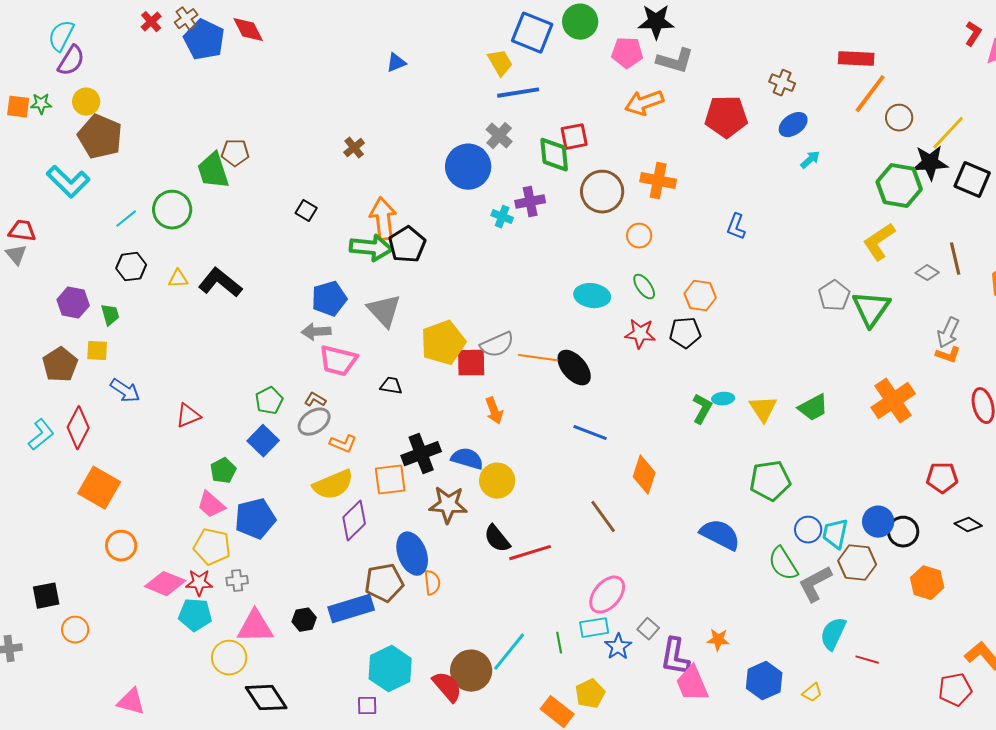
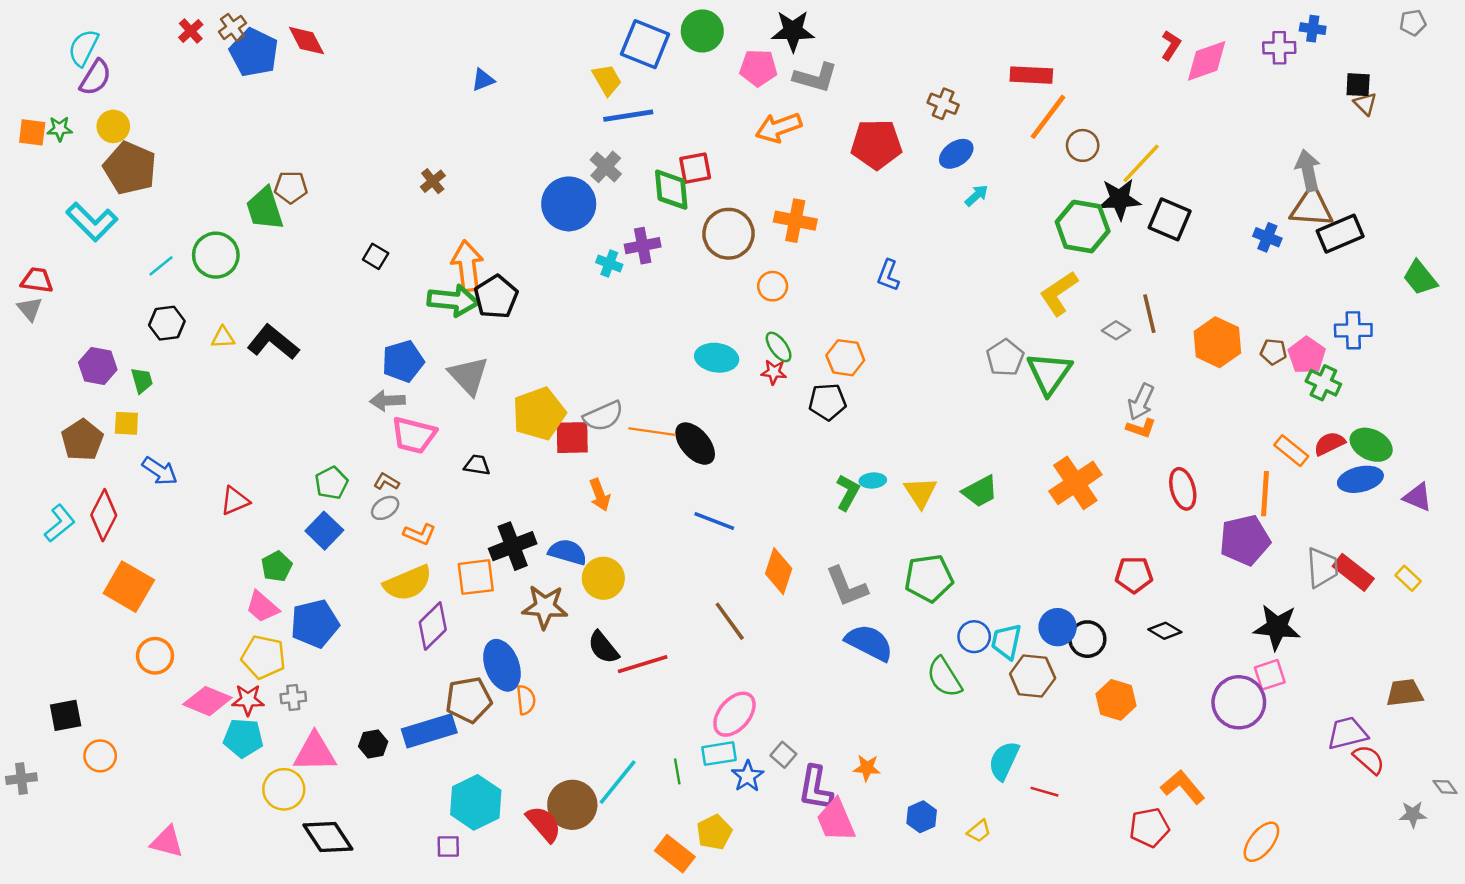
red star: (640, 334) -> (774, 372), moved, size x0.7
gray ellipse: (314, 422) -> (385, 508), size x0.7
gray L-shape: (815, 584) -> (847, 587), moved, turned -84
blue hexagon: (764, 681) -> (922, 817), size x0.7

